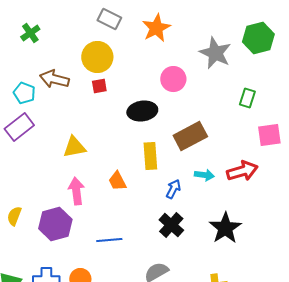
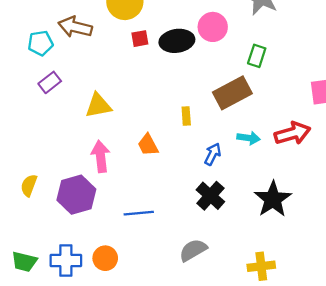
red square: (99, 86) -> (140, 39), moved
cyan pentagon: (24, 93) -> (40, 43), turned -30
green rectangle: (247, 98) -> (257, 56), moved
black ellipse: (142, 111) -> (177, 41), moved
purple rectangle: (19, 127) -> (50, 82), moved, size x0.7
yellow rectangle: (150, 156) -> (186, 116), size x0.6

